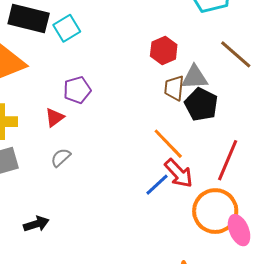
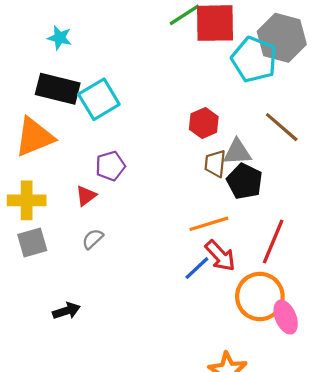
cyan square: (67, 28) -> (99, 99), size x1.4
orange line: (168, 144) -> (209, 224), turned -63

